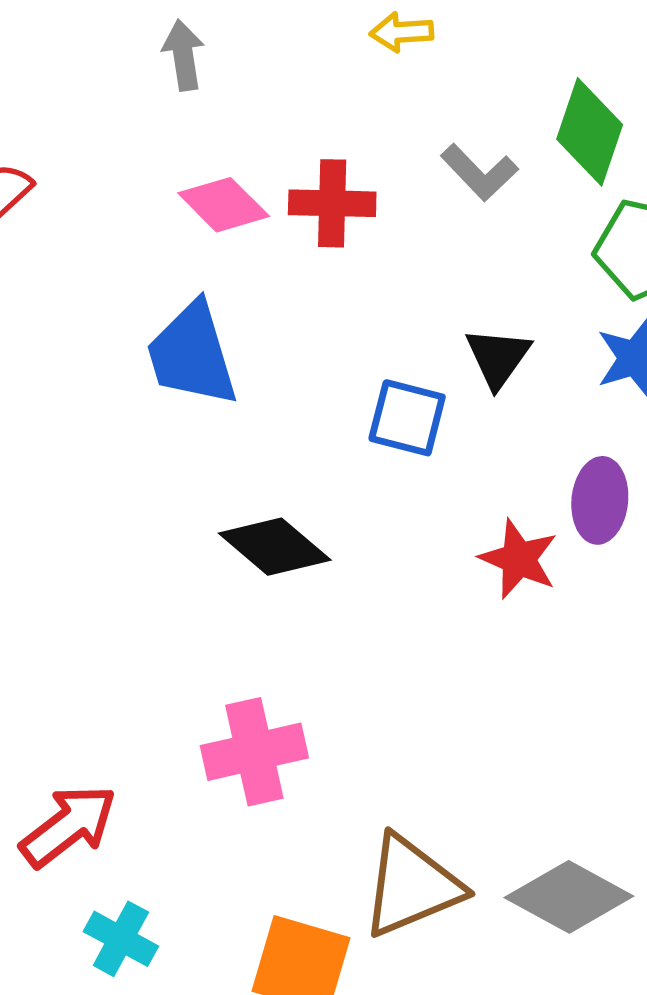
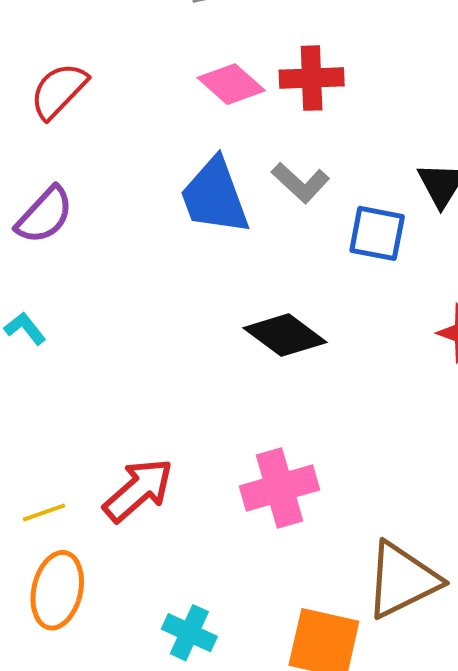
gray L-shape: (479, 172) -> (300, 183), moved
red arrow: (68, 826) -> (138, 490), moved

